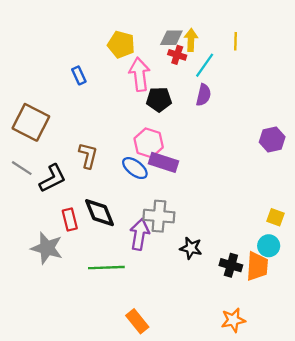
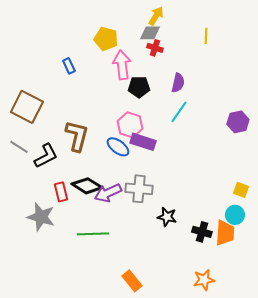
yellow arrow: (191, 40) -> (156, 16), moved, turned 30
cyan line: (205, 65) -> (179, 112), moved
brown L-shape: (88, 155) -> (77, 136), size x1.4
black diamond: (99, 213) -> (87, 186), turned -36
purple arrow: (139, 234) -> (108, 193), moved, turned -124
orange rectangle: (137, 321) -> (132, 281), moved

